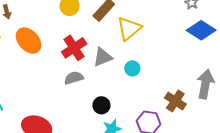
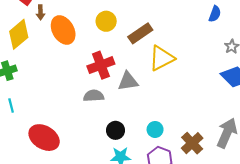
orange ellipse: (29, 41) -> (63, 30), moved
cyan circle: (132, 68) -> (155, 129), moved

